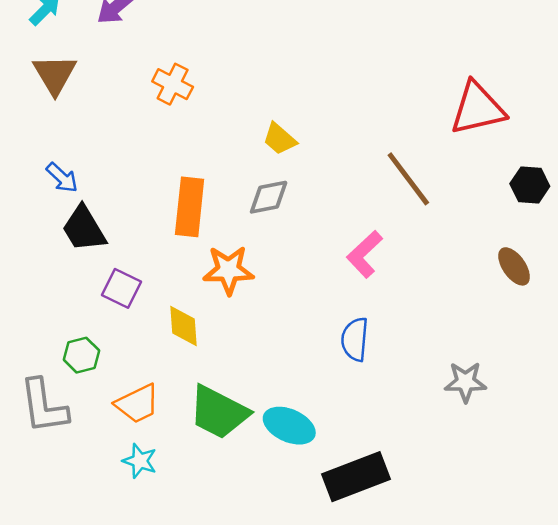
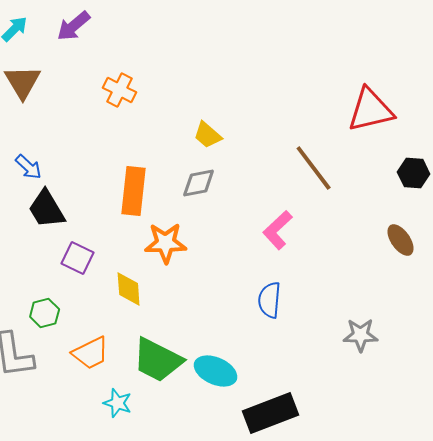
cyan star: (140, 461) -> (118, 403), moved

